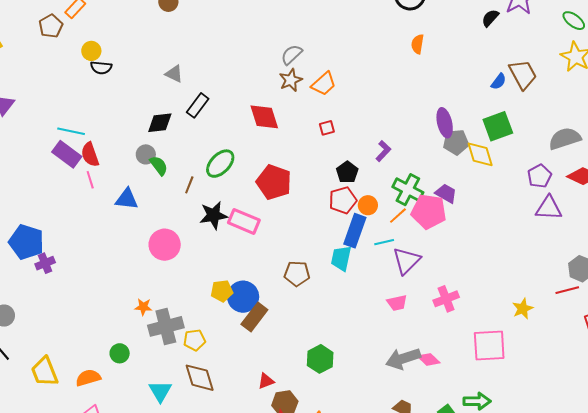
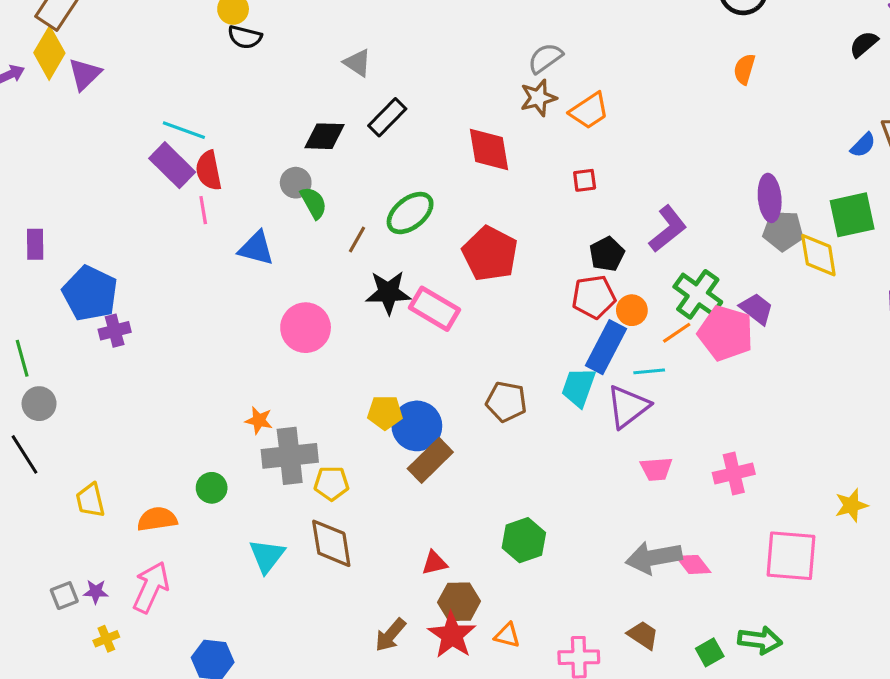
purple L-shape: (383, 151) -> (668, 229), size x1.4
purple triangle: (406, 261) -> (628, 407), moved
yellow trapezoid: (45, 372) -> (90, 500), size x0.7

